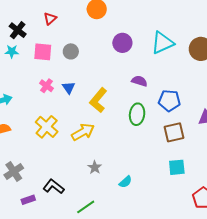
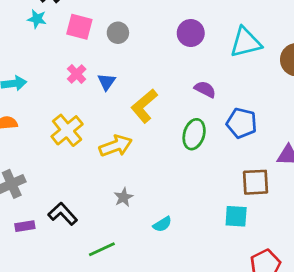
brown square: (174, 132) -> (256, 182), moved

